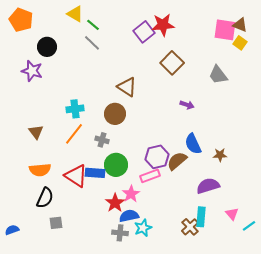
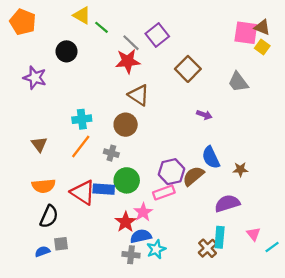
red star: (163, 25) -> (128, 61), moved
gray line: (92, 43) -> (131, 43), moved
black circle: (47, 47) -> (67, 51), moved
blue semicircle: (12, 230) -> (42, 251), moved

